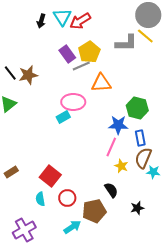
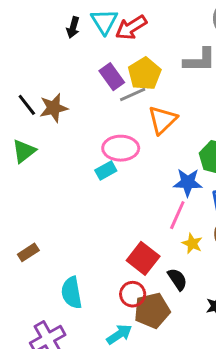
orange triangle: (101, 83) -> (162, 120), turned -40
red square: (50, 176) -> (143, 258), moved
red circle: (67, 198) -> (133, 294), moved
cyan semicircle: (40, 199) -> (72, 293), size x1.5

